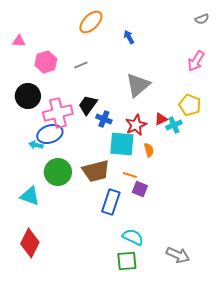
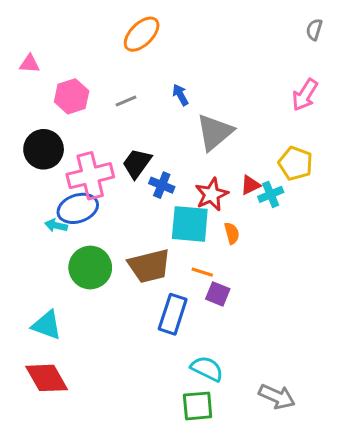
gray semicircle: (202, 19) -> (314, 30), turned 128
blue arrow: (129, 37) -> (180, 95), moved
cyan triangle: (30, 196) -> (47, 325), moved
red diamond: (30, 243) -> (47, 378), turned -56

